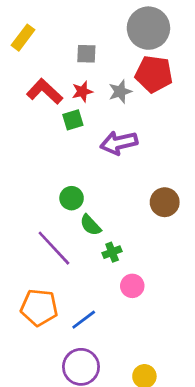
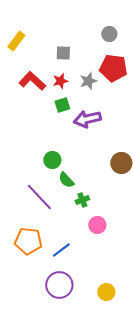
gray circle: (148, 28) -> (109, 34), size x0.5
green square: (73, 120) -> (62, 105), moved

